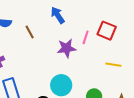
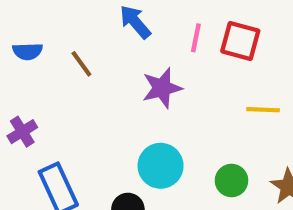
pink line: (86, 37) -> (196, 38), moved

